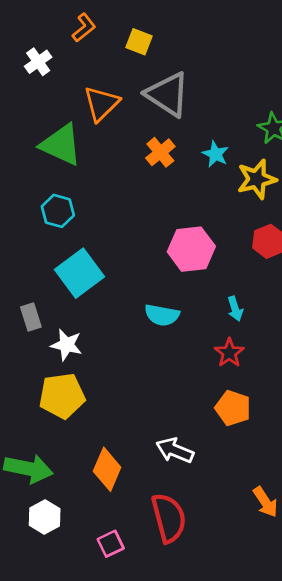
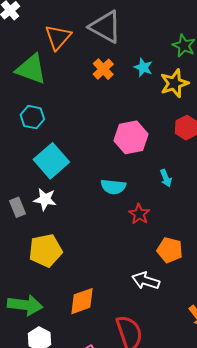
gray rectangle: (31, 317) -> (17, 207), moved
white star: (67, 345) -> (45, 199), moved
red star: (229, 353) -> (139, 214), moved
white arrow: (175, 450) -> (146, 281), moved
orange diamond: (107, 469) -> (82, 301), turned 52

